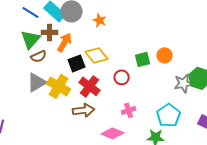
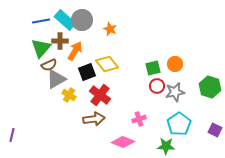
blue line: (31, 12) -> (41, 21), turned -42
red circle: (122, 77) -> (157, 86), moved
gray triangle: (37, 82) -> (56, 79), moved
gray star: (184, 83) -> (175, 92), moved
yellow cross: (59, 86) -> (69, 95), size x0.6

